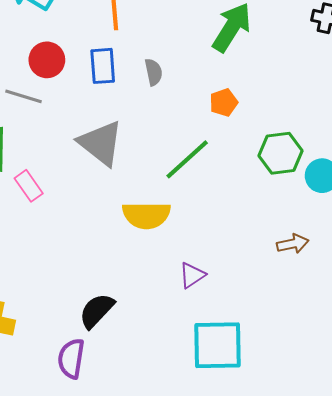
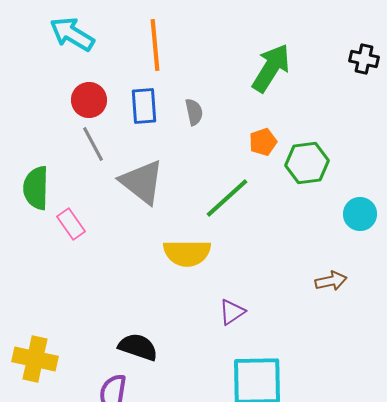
gray line: (23, 96) -> (93, 144), moved, turned 45
green hexagon: (280, 153) -> (307, 163), moved
black semicircle: (97, 311) -> (138, 347), turned 66

